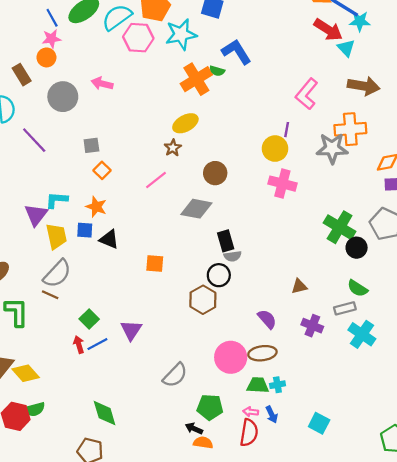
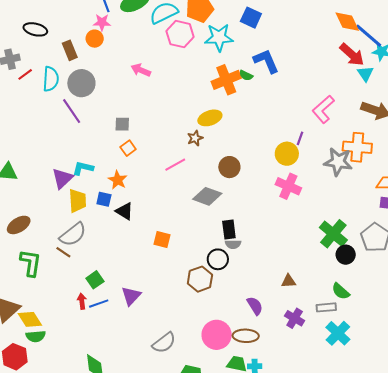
gray circle: (63, 97) -> (81, 83), moved
green semicircle: (34, 409) -> (36, 336), moved

